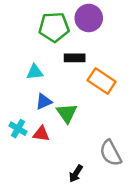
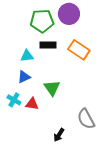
black rectangle: (75, 58) -> (48, 45), moved
orange rectangle: (102, 81) -> (79, 50), moved
blue triangle: (44, 102) -> (24, 77), moved

